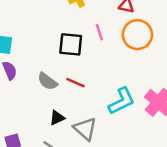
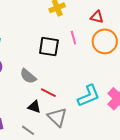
red line: (76, 83) -> (48, 93), moved
black triangle: (57, 118) -> (34, 107), turned 40

